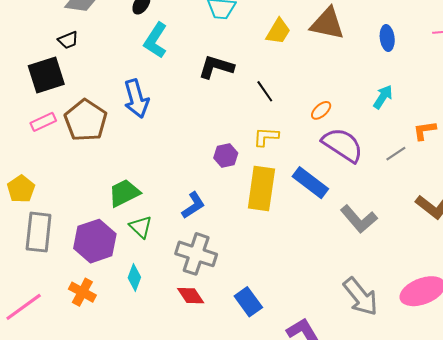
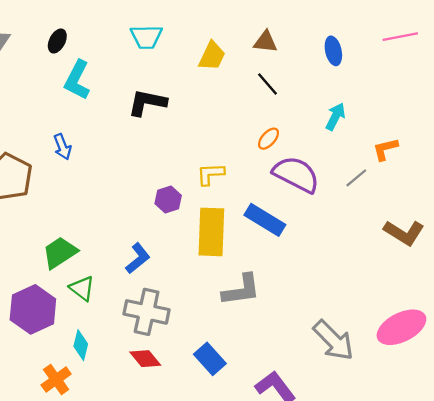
brown triangle: (327, 24) -> (265, 42), size x0.6
black line: (265, 91) -> (268, 84), moved
blue arrow: (136, 99) -> (62, 147), size x0.6
gray L-shape: (359, 219) -> (241, 290), moved, turned -51
orange cross: (82, 292) -> (56, 380), moved, turned 32

